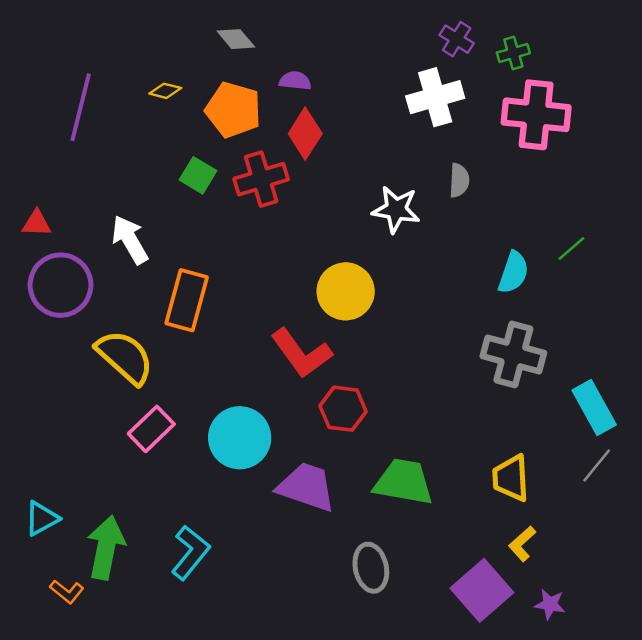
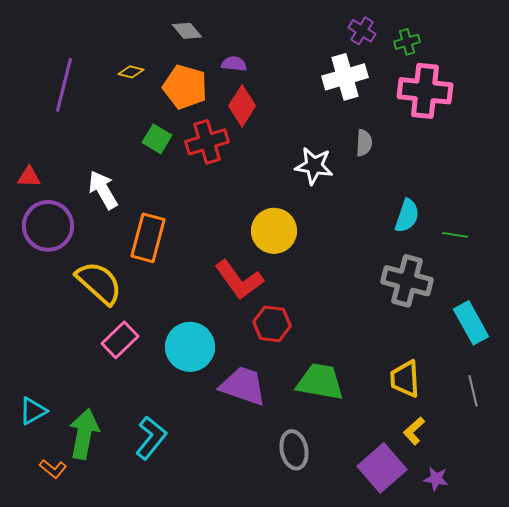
green line: (571, 249) -> (455, 235), moved, turned 50
gray line: (597, 465) -> (473, 391), moved, turned -52

